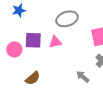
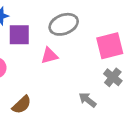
purple square: (33, 40) -> (19, 35), moved

